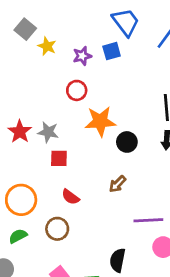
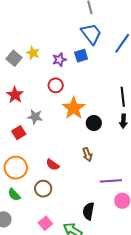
gray square: (25, 29) -> (14, 58), moved
orange star: (100, 121) -> (74, 108), turned -30
red star: (20, 132) -> (15, 95), moved
red square: (59, 158) -> (19, 133), moved, turned -32
brown arrow: (117, 184) -> (87, 154), turned -64
green semicircle: (18, 236) -> (14, 195), turned -104

